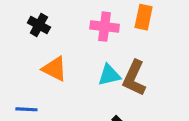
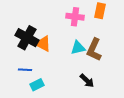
black cross: (39, 25) -> (27, 38), moved, size x1.6

